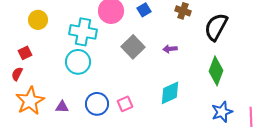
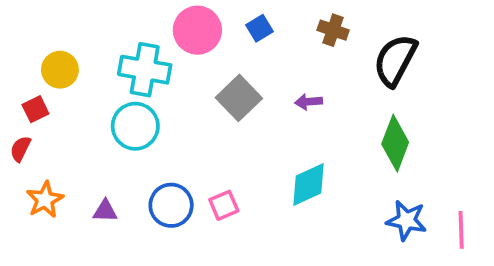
yellow circle: (38, 20) -> (60, 70), moved
orange star: (30, 101) -> (45, 200), size x0.7
blue star: (222, 112) -> (406, 220), turned 30

